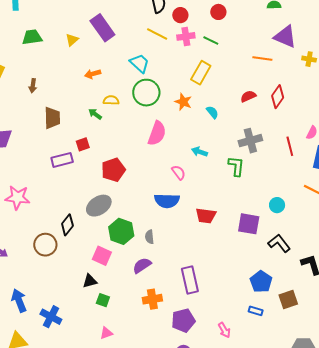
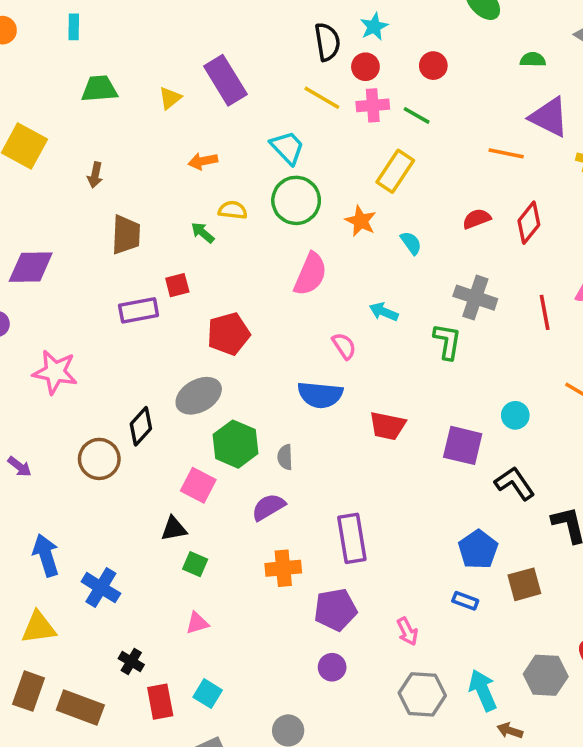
gray cross: (250, 141) -> (475, 298), turned 30

